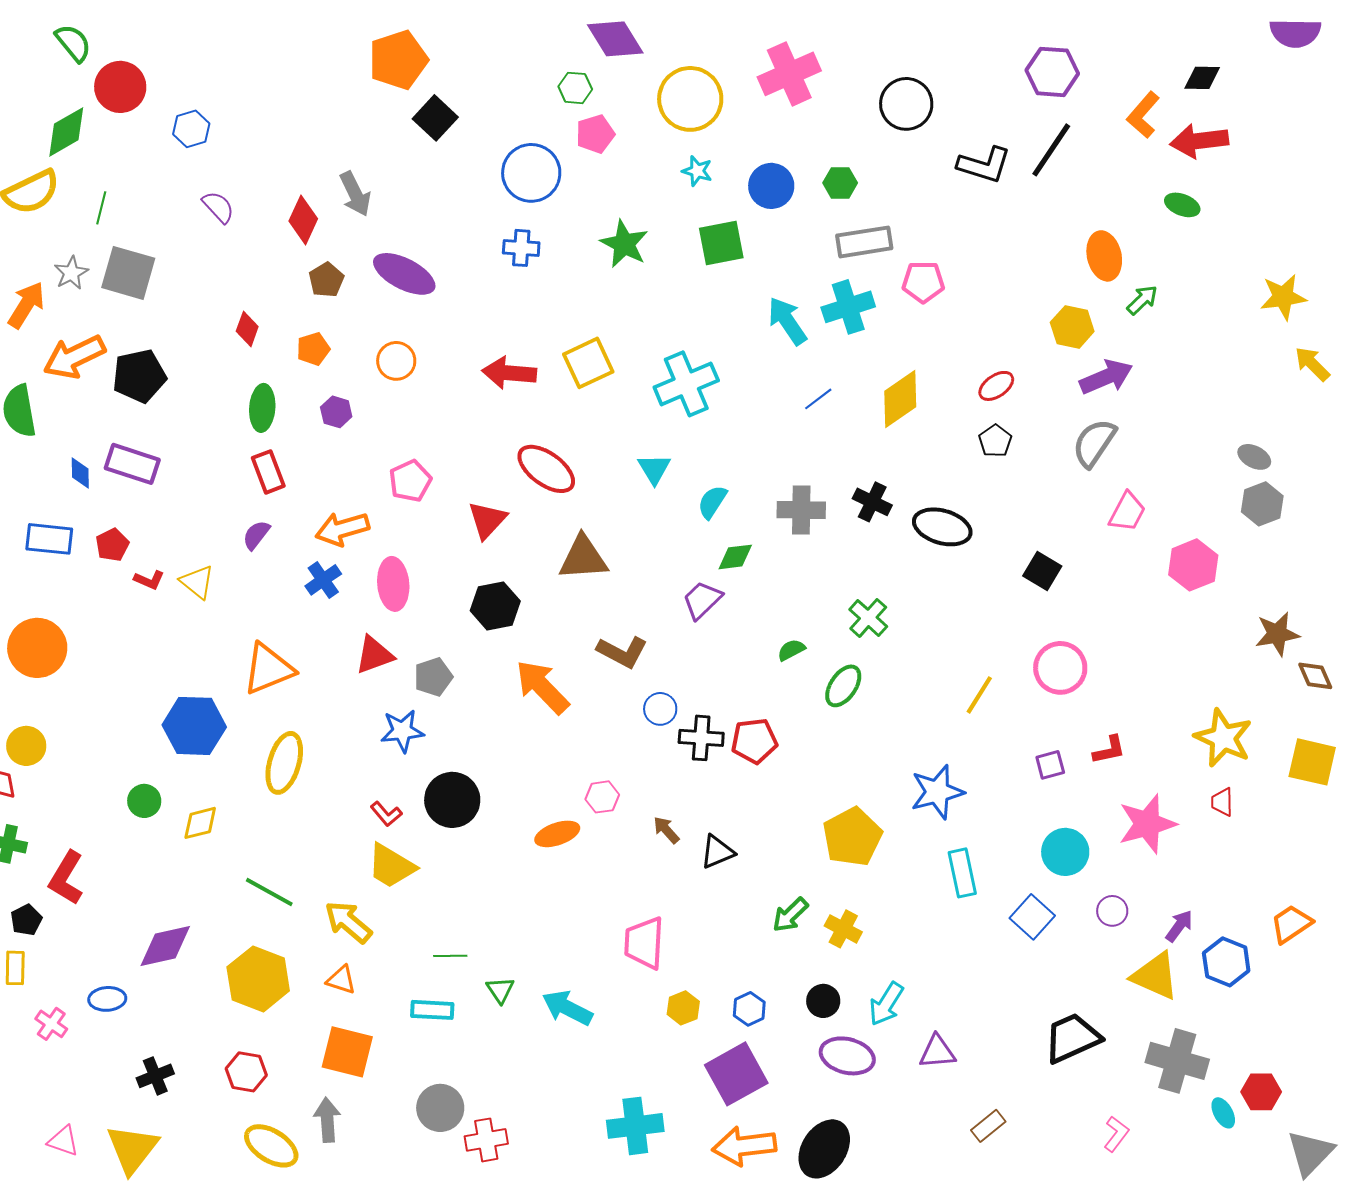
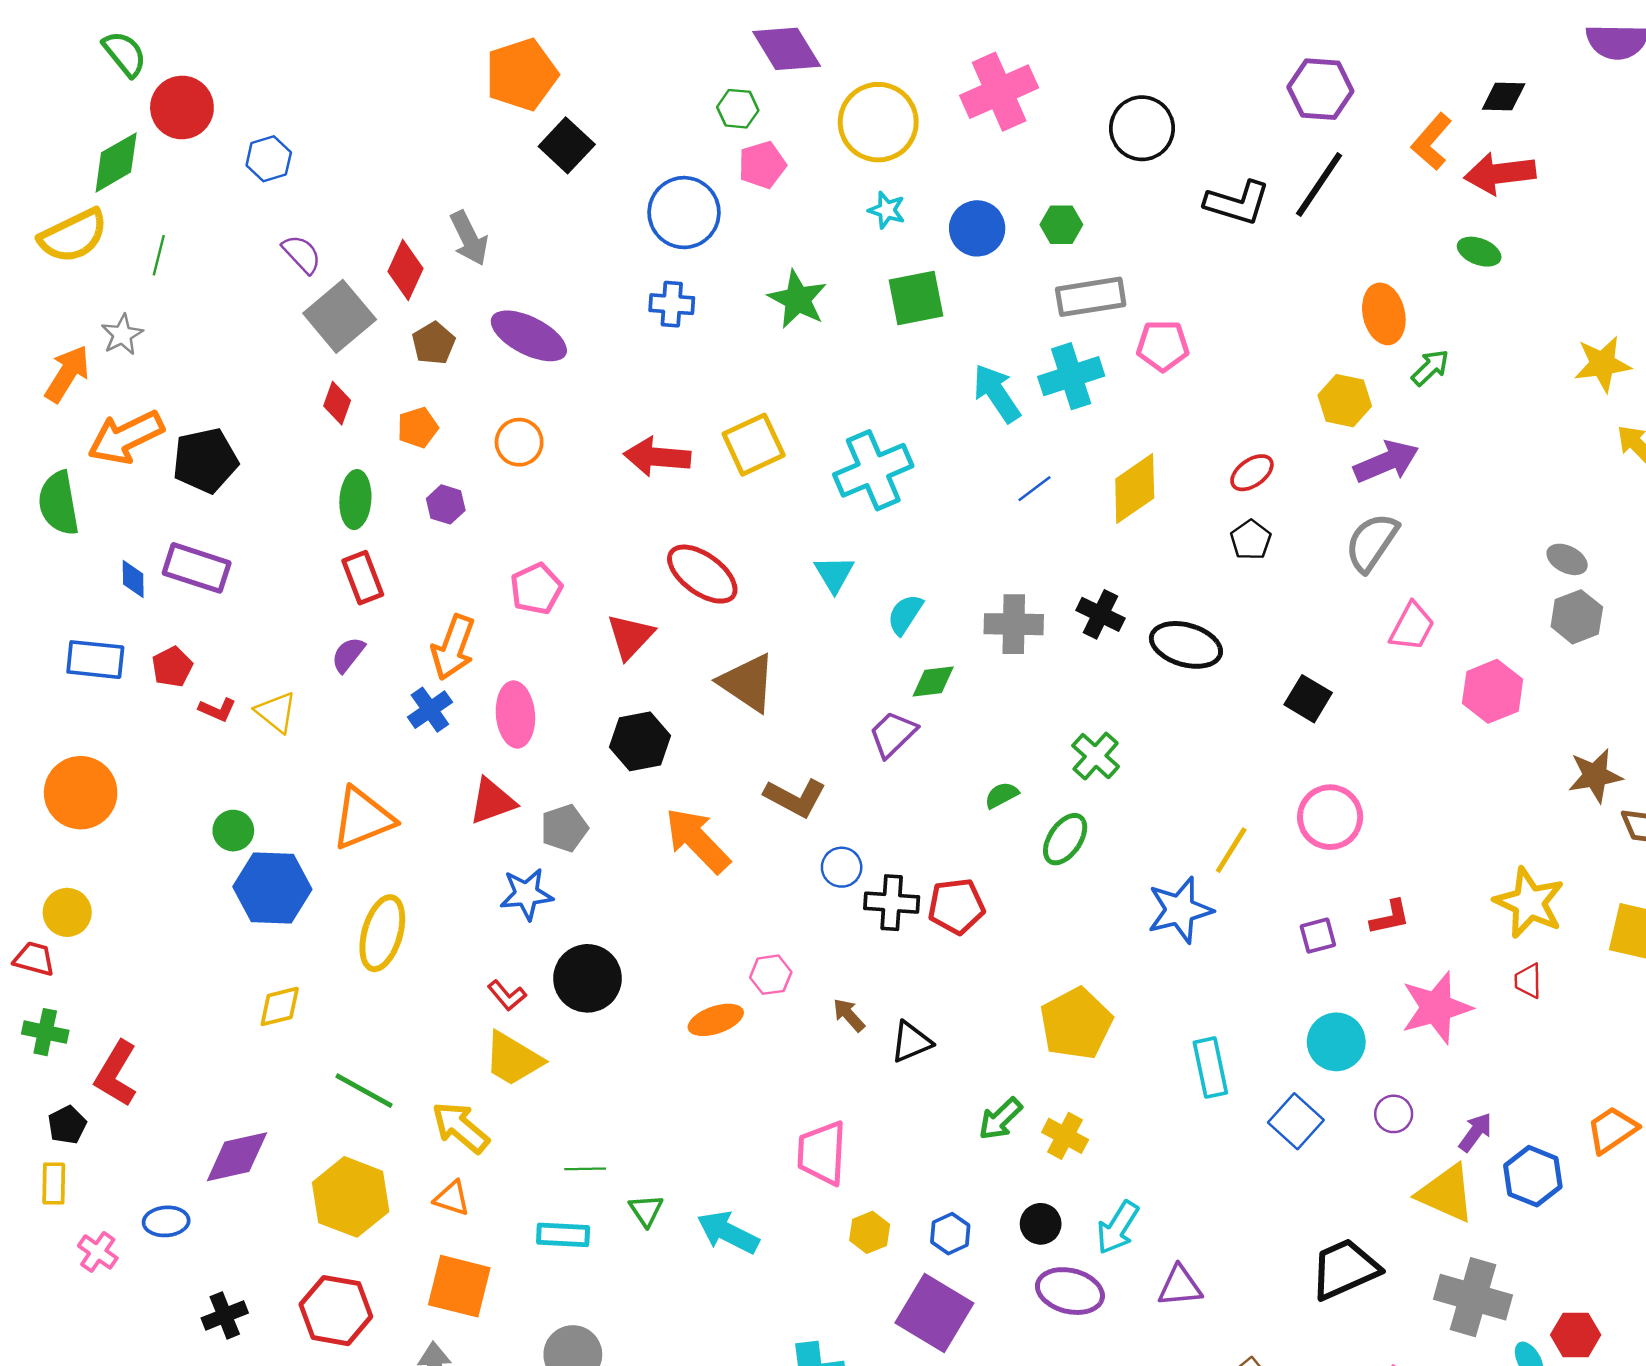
gray square: (128, 273) -> (340, 316), moved, turned 34
orange arrow: (342, 529) -> (453, 647), turned -54
brown triangle: (583, 558) -> (747, 683), turned 38
blue star: (937, 792) -> (1180, 910), moved
green circle: (144, 801) -> (233, 831), moved
red hexagon: (246, 1072) -> (336, 1311), size x1.4
purple square: (736, 1074) -> (934, 1313), turned -30

